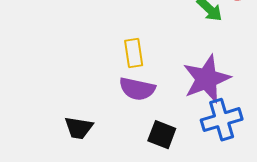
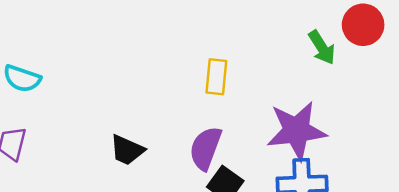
purple semicircle: (137, 89) -> (206, 148), moved, turned 84

